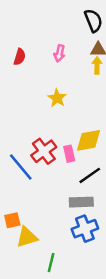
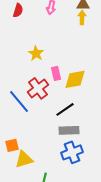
yellow star: (57, 98) -> (36, 53), moved
pink rectangle: (69, 154) -> (56, 73), moved
black line: (90, 175) -> (65, 109), moved

